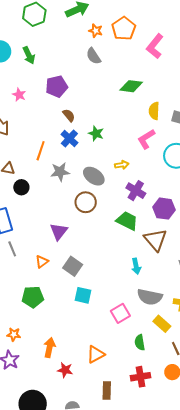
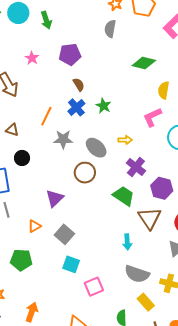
gray semicircle: (93, 56) -> (110, 29), turned 36
black circle: (21, 187) -> (22, 158), moved
pink square: (120, 313) -> (94, 287), moved

